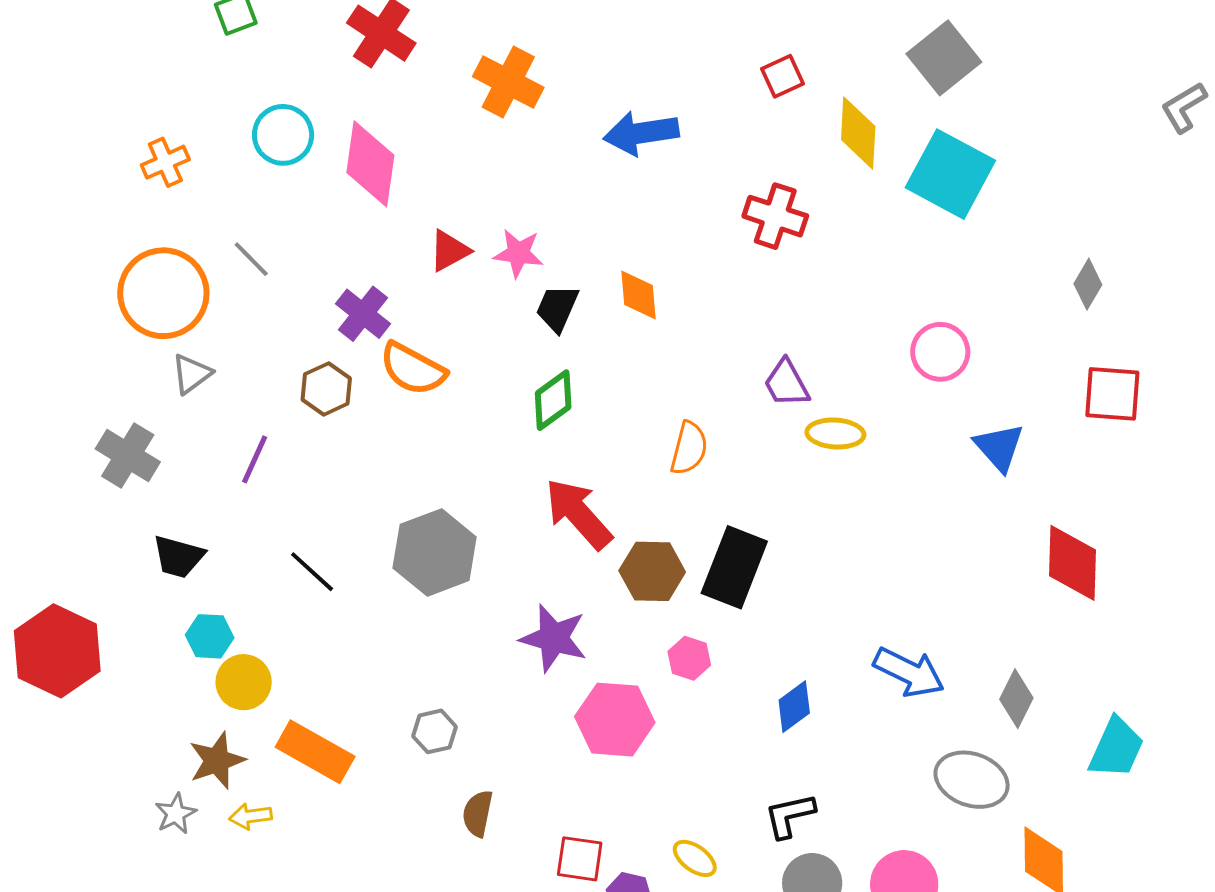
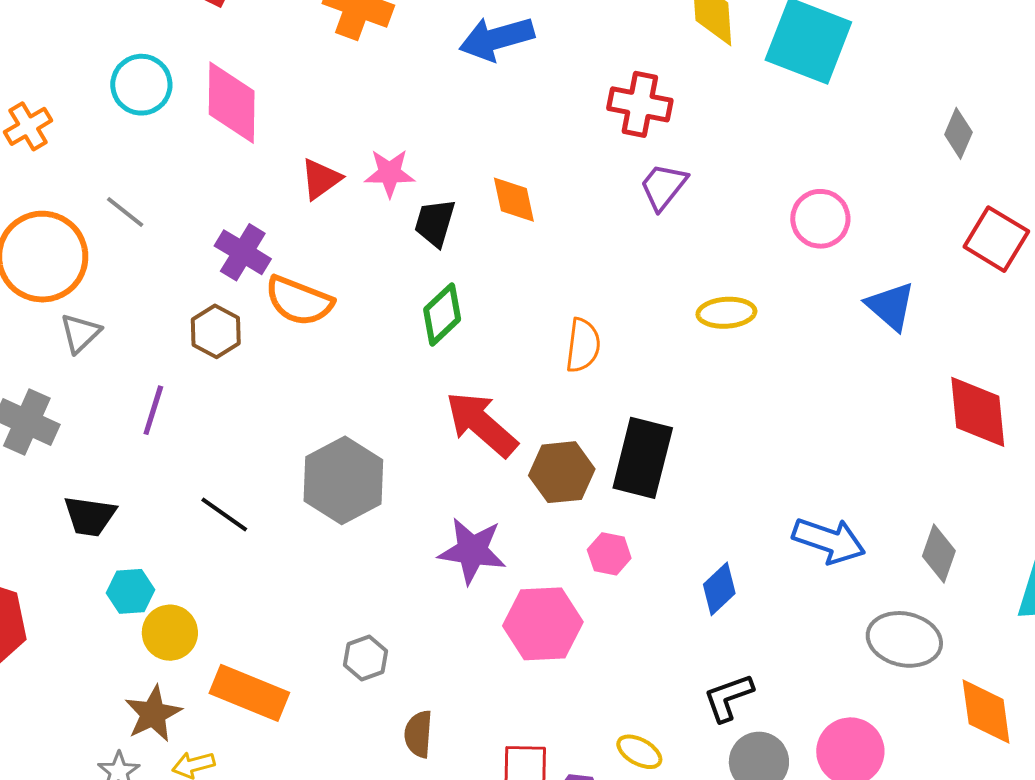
purple trapezoid: (787, 383) -> (663, 186), moved, turned 74
red square: (1112, 394) -> (996, 239), turned 34

